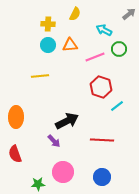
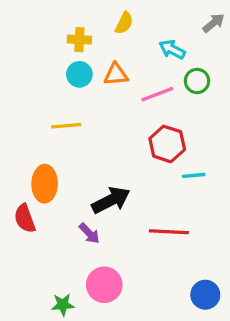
cyan line: (117, 106) -> (194, 175), turned 32
orange ellipse: (16, 117) -> (45, 184), moved
red semicircle: (15, 154) -> (25, 218), moved
blue circle: (102, 177) -> (205, 295), moved

